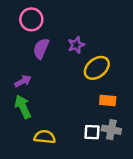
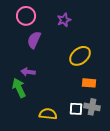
purple star: (76, 45) -> (64, 20), moved
purple arrow: (23, 81) -> (28, 72), moved, turned -144
yellow semicircle: (45, 137) -> (48, 114), moved

